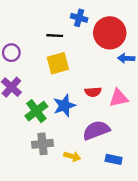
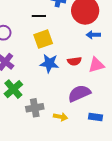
blue arrow: (126, 58) -> (93, 35), moved
blue star: (64, 106) -> (49, 63), moved, turned 30
green cross: (36, 111) -> (13, 89), moved

